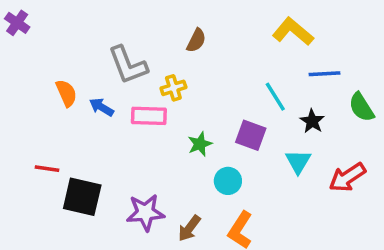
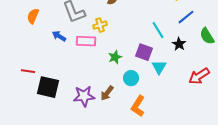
blue line: (325, 74) -> (186, 17), turned -36
orange semicircle: (66, 93) -> (33, 16), moved, turned -133
cyan triangle: (298, 162) -> (159, 67), moved
brown arrow: (189, 228) -> (107, 93), moved

